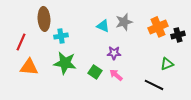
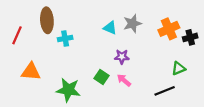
red line: (21, 42) -> (17, 35), moved
green star: (65, 63) -> (68, 90), moved
black line: (154, 85) -> (165, 91), turned -48

